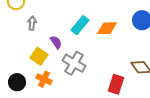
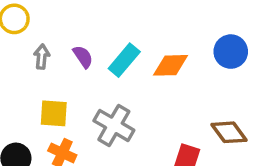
purple semicircle: (56, 42) -> (83, 57), moved
yellow square: (39, 56) -> (54, 113), turned -30

